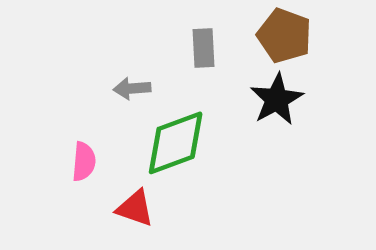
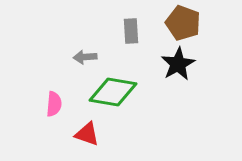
green diamond: (176, 143) -> (113, 92), turned 30

